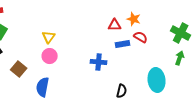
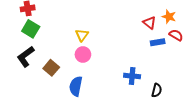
red triangle: (115, 25) -> (149, 23), turned 40
blue cross: (99, 62) -> (132, 76), moved

